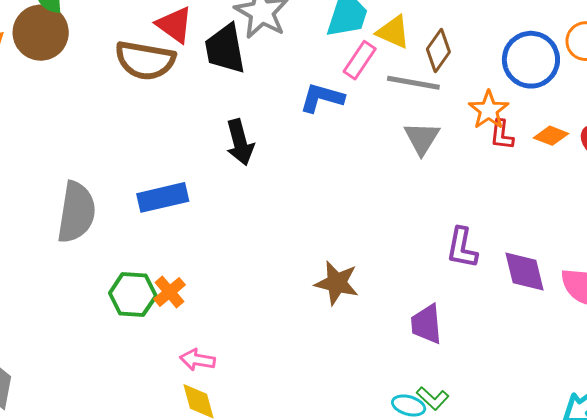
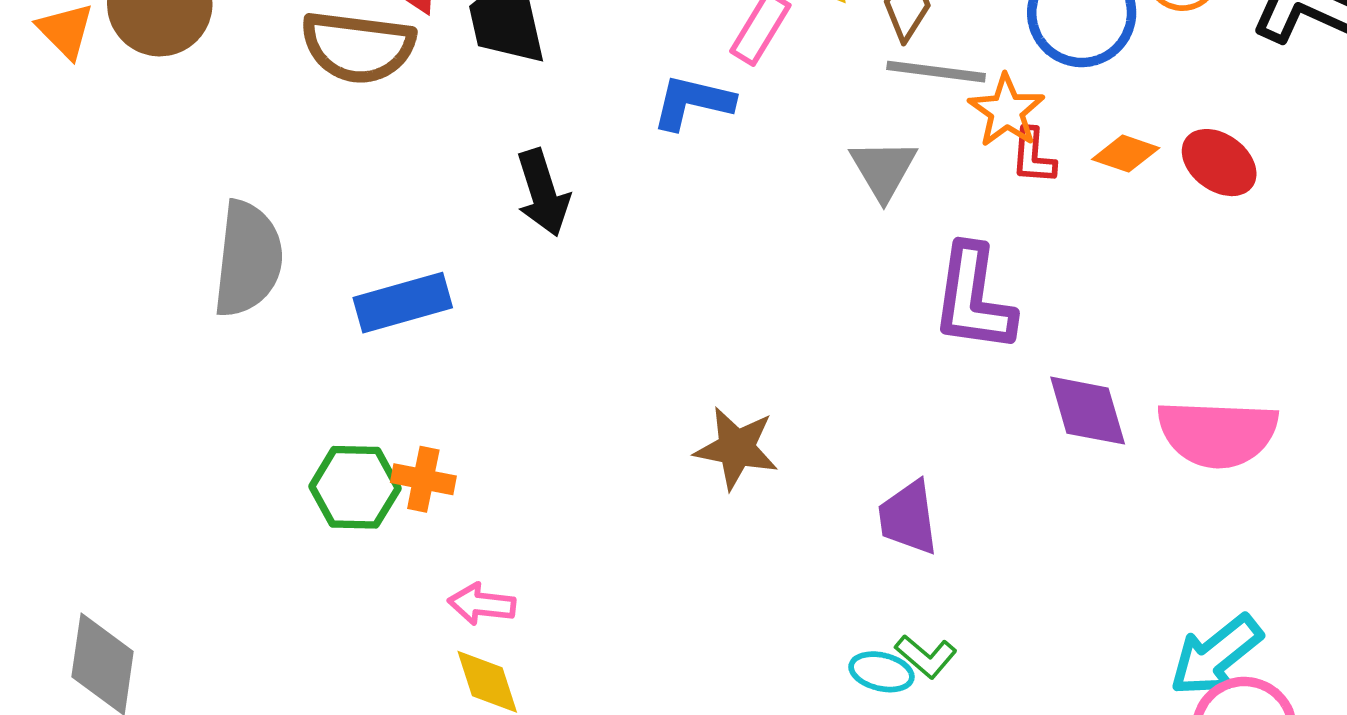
gray line: (413, 83) -> (936, 72), moved
gray semicircle: (76, 212) -> (248, 259), moved
purple L-shape: (462, 248) -> (974, 298), moved, size x1.4
orange cross: (169, 292) -> (423, 479), turned -36

